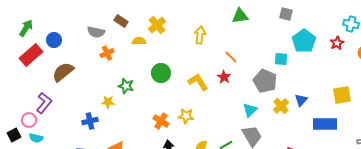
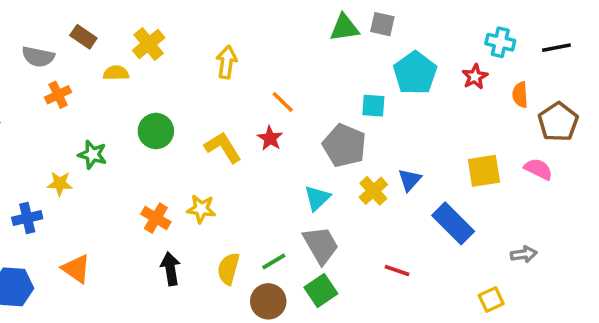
green triangle: (240, 16) -> (344, 28), moved
blue rectangle: (325, 124) -> (453, 223), turned 45

